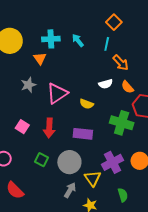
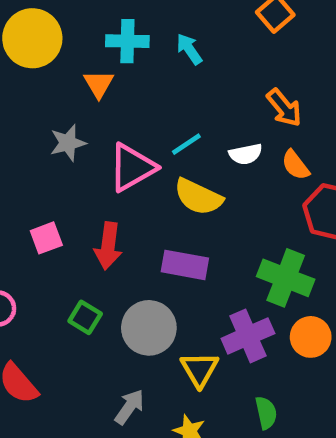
cyan line: (107, 44) -> (186, 144), moved, turned 40
yellow semicircle: (87, 104) -> (198, 197), size x1.5
green cross: (122, 123) -> (286, 278), moved
pink square: (22, 127) -> (46, 238), turned 32
gray arrow: (70, 190) -> (129, 407), moved

